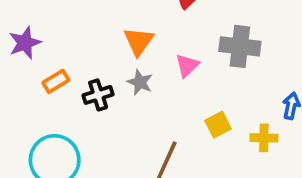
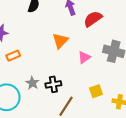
gray star: (140, 82) -> (32, 83), moved
black cross: (98, 95) -> (53, 84), moved

